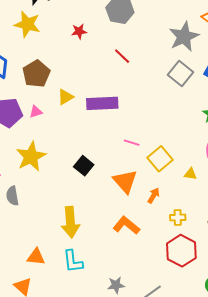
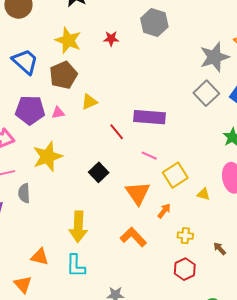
yellow star: (27, 24) -> (68, 40), moved
red line: (122, 56) -> (117, 132), moved
purple rectangle: (102, 103) -> (150, 117), moved
red hexagon: (181, 251) -> (185, 269), size x0.7

